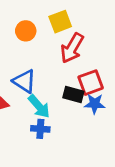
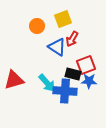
red arrow: (72, 48) -> (72, 39), size x0.7
blue triangle: (24, 81) -> (57, 47), moved
blue cross: (40, 129) -> (65, 91), moved, size x1.6

